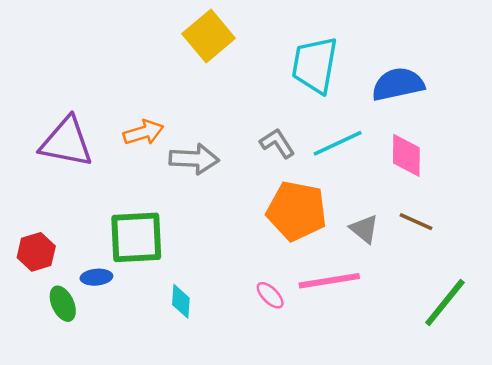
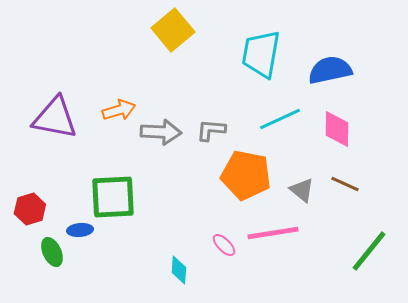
gray L-shape: (277, 143) -> (211, 130), moved, turned -52
cyan diamond: (181, 301) -> (179, 270), moved

